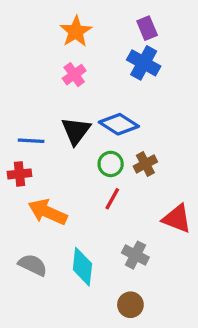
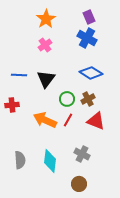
blue diamond: (119, 124) -> (91, 73), moved
blue line: (31, 141) -> (19, 75), moved
orange arrow: (48, 212) -> (45, 120), moved
red triangle: (177, 219) -> (96, 121), moved
gray semicircle: (33, 265) -> (20, 160), turned 60

